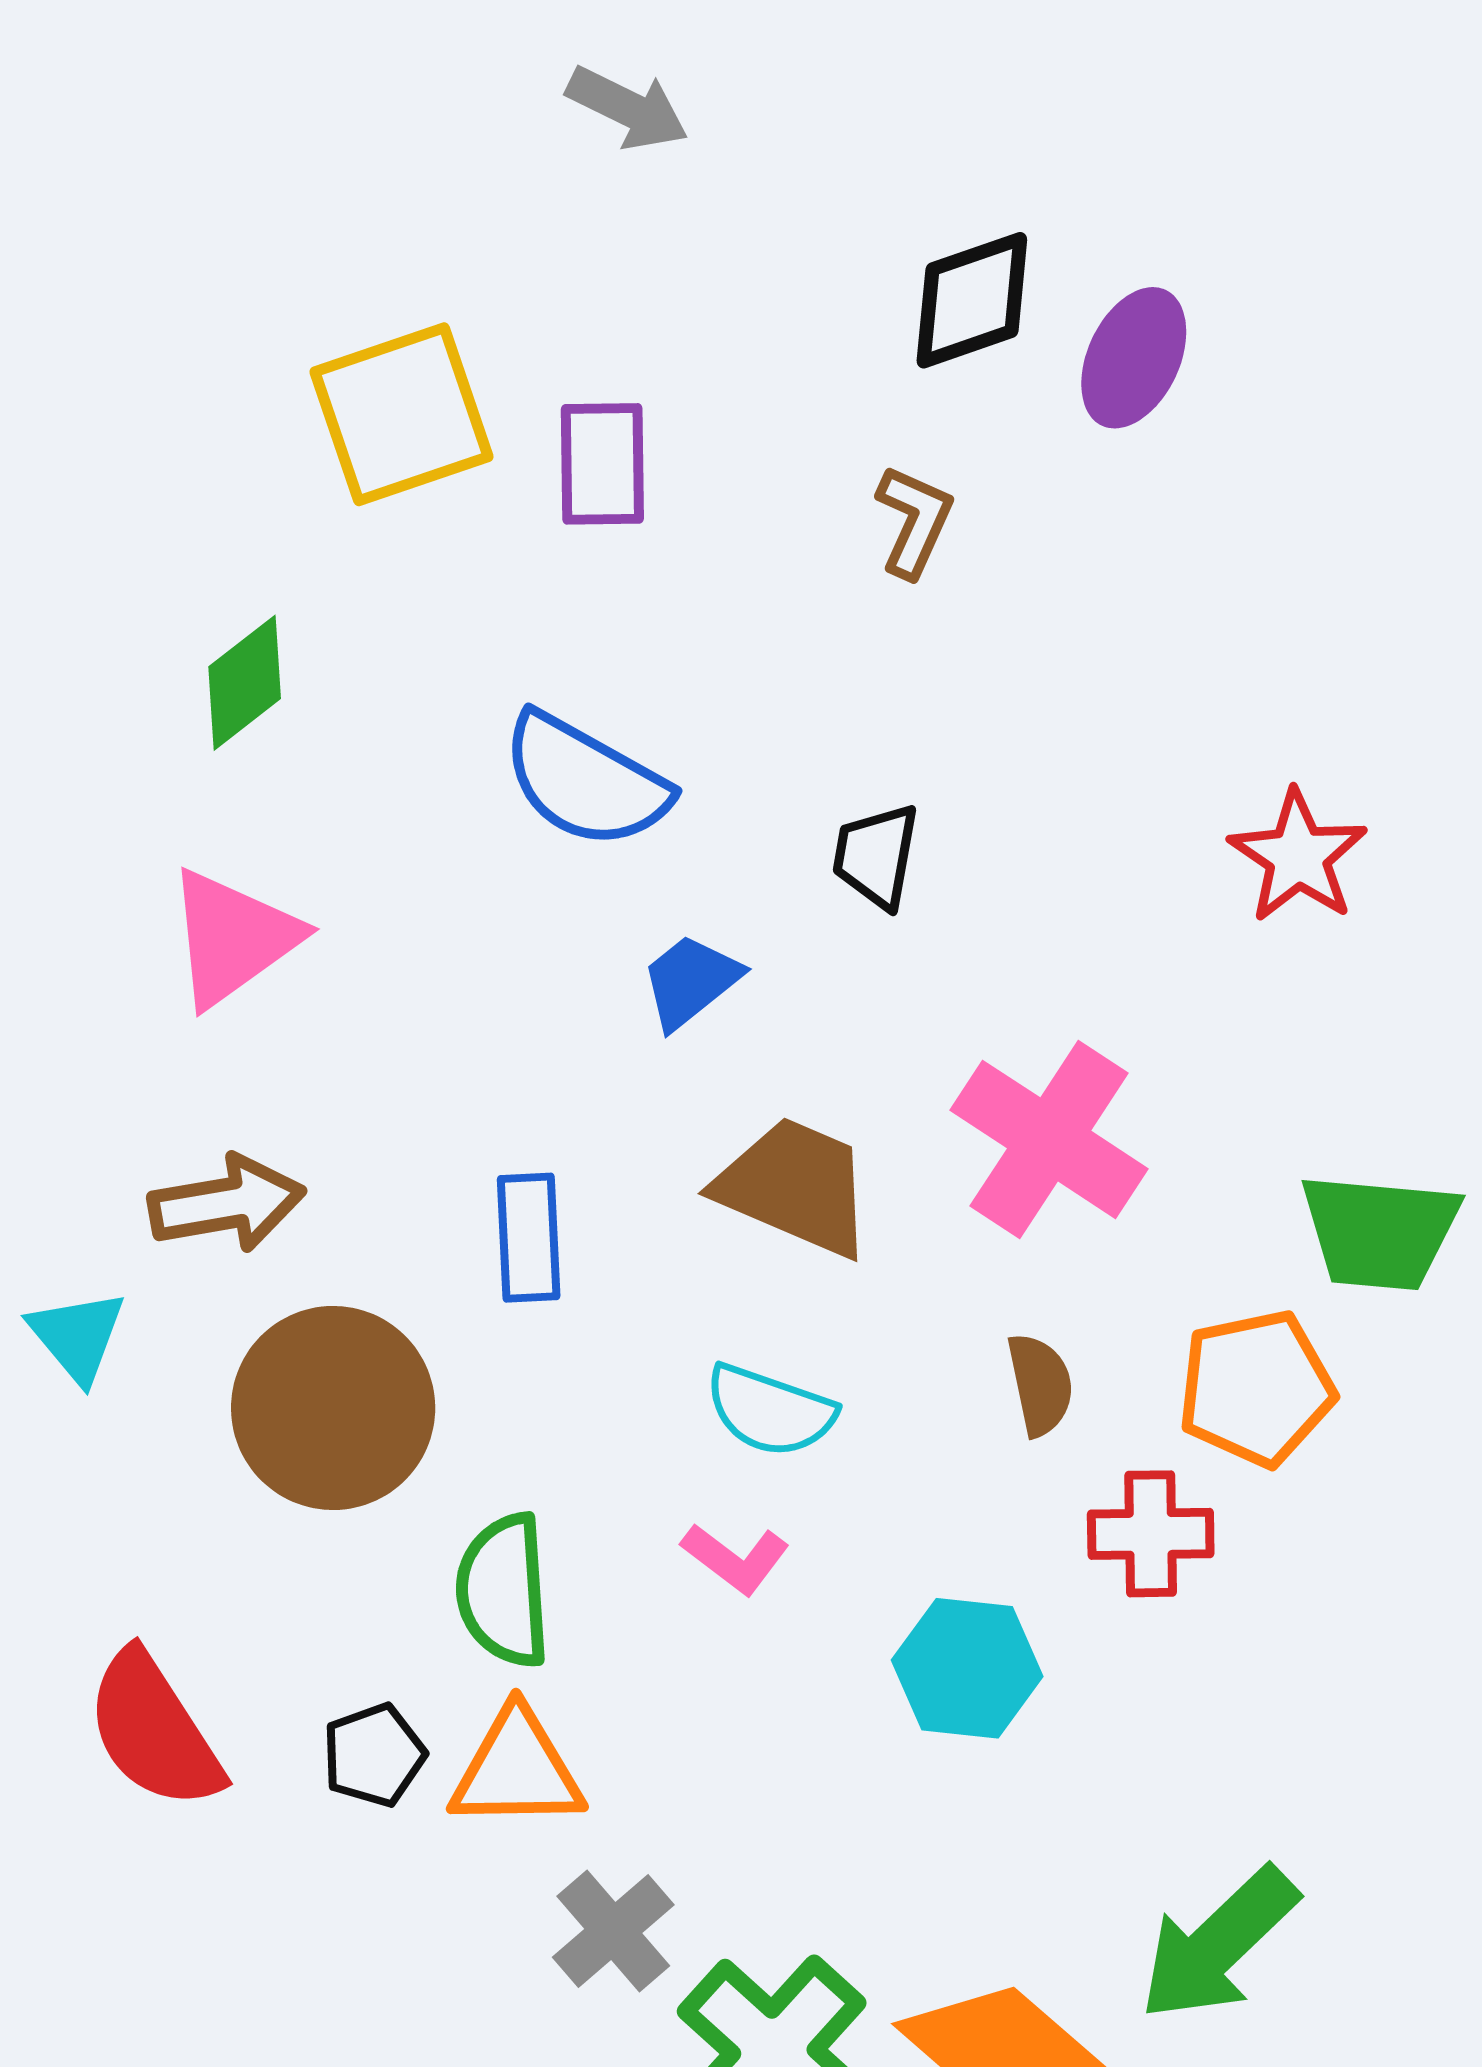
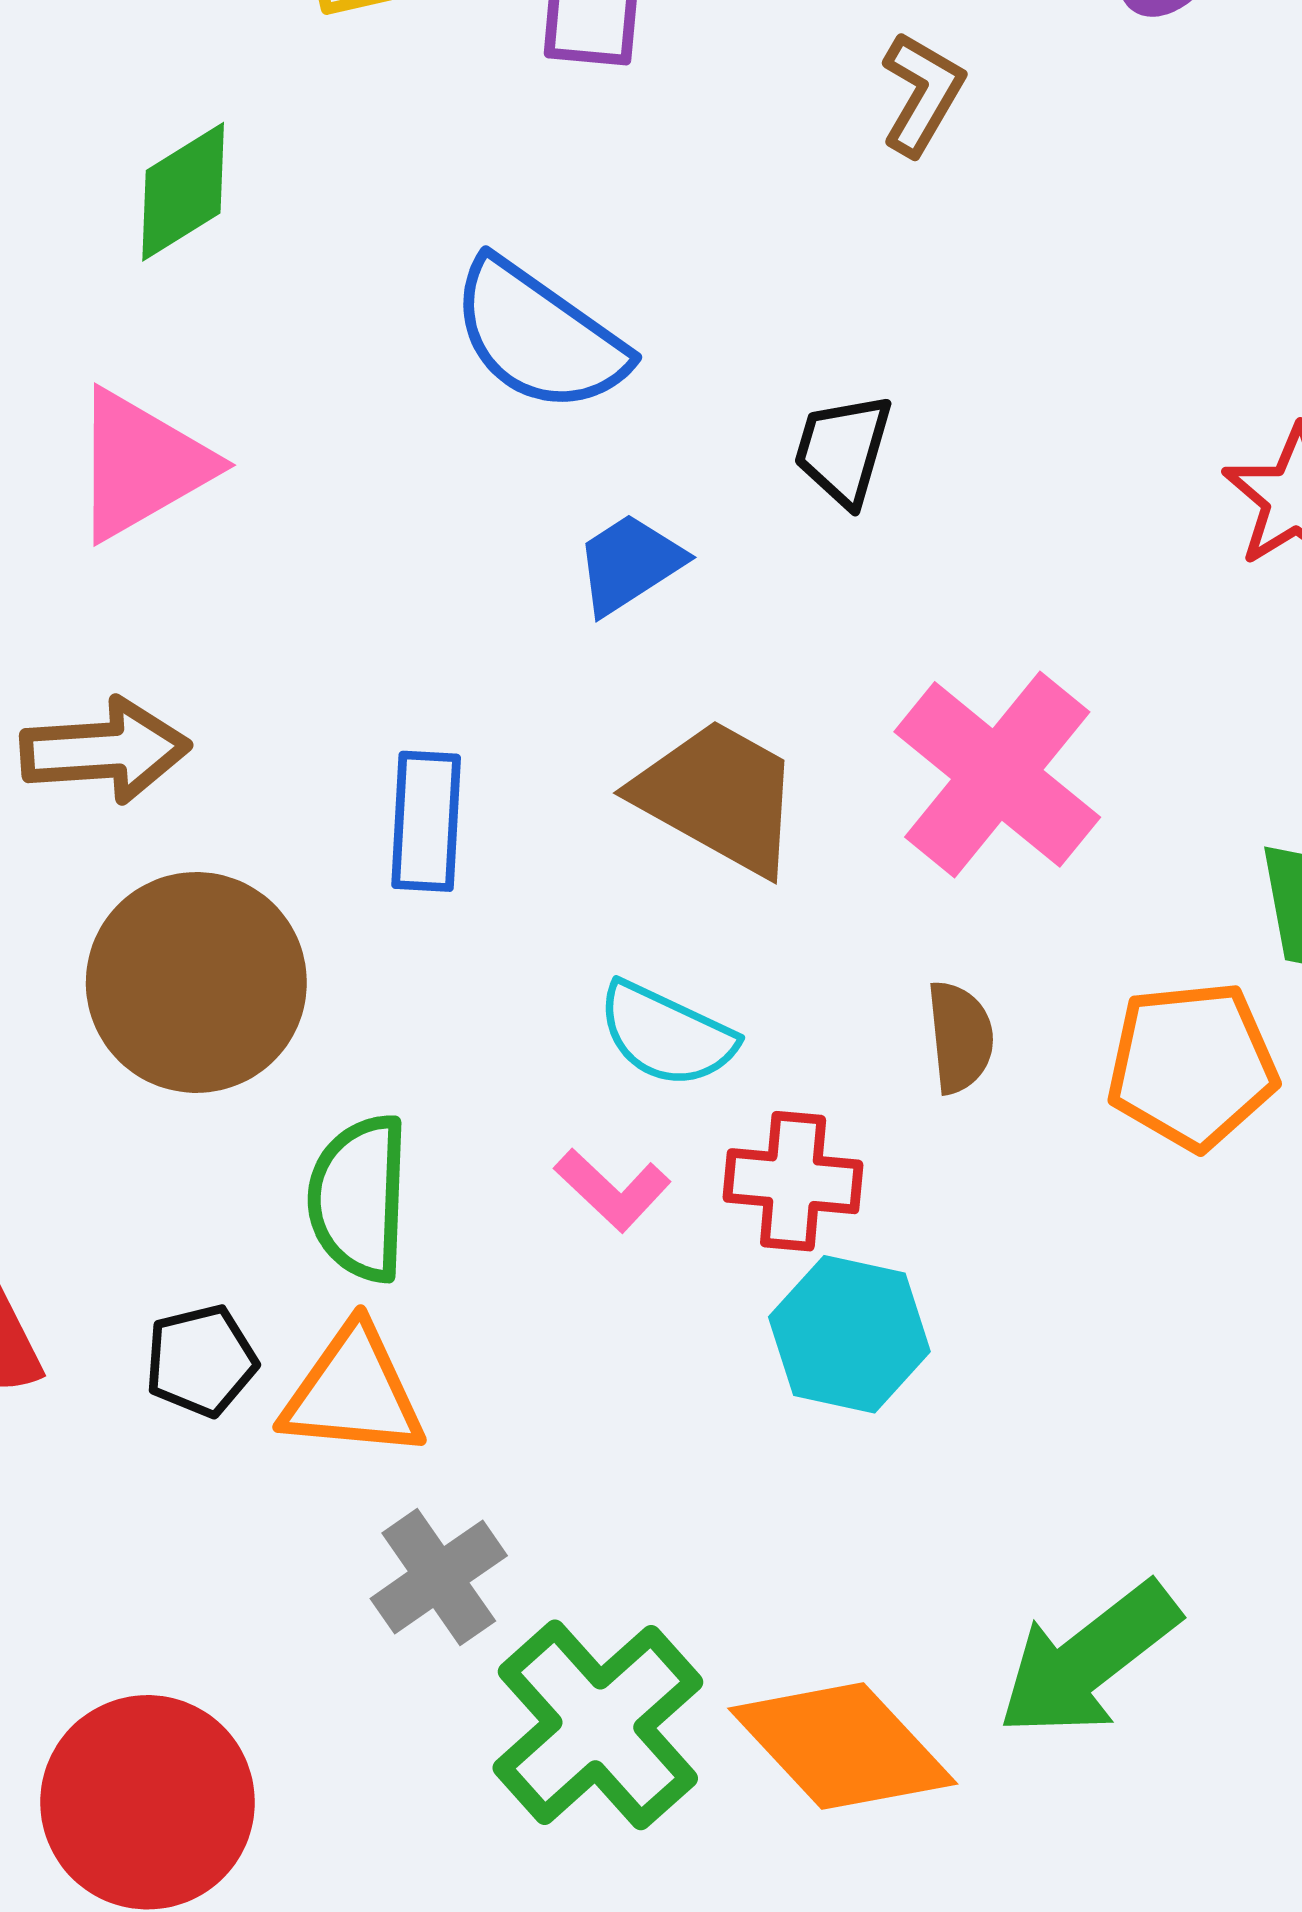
red cross: (1151, 1534) -> (793, 1181), moved

